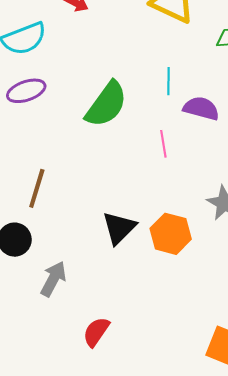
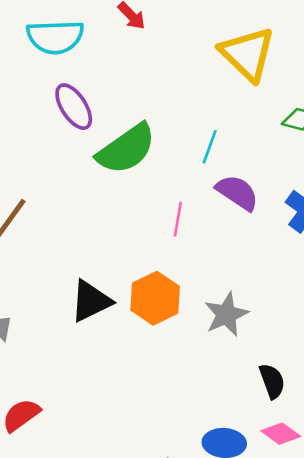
purple ellipse: (26, 91) -> (74, 107), moved, turned 57
orange hexagon: (171, 234) -> (155, 298), moved

